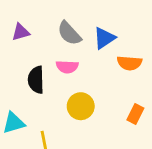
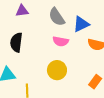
pink semicircle: (67, 67) -> (61, 41), moved
black semicircle: (36, 80) -> (16, 42), moved

